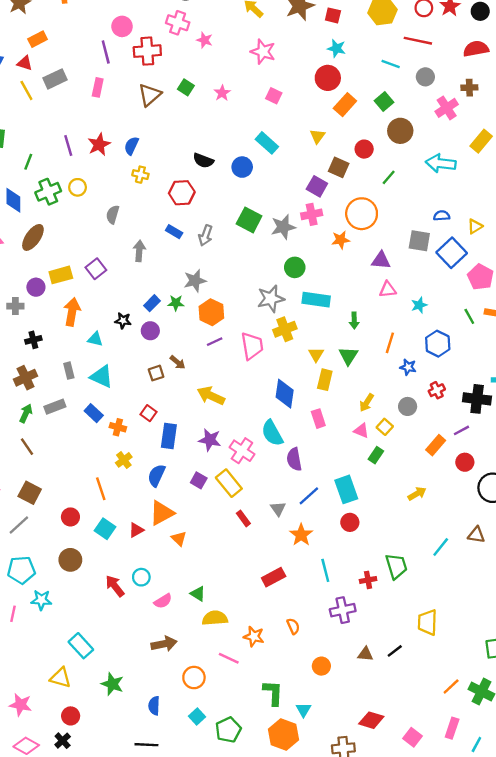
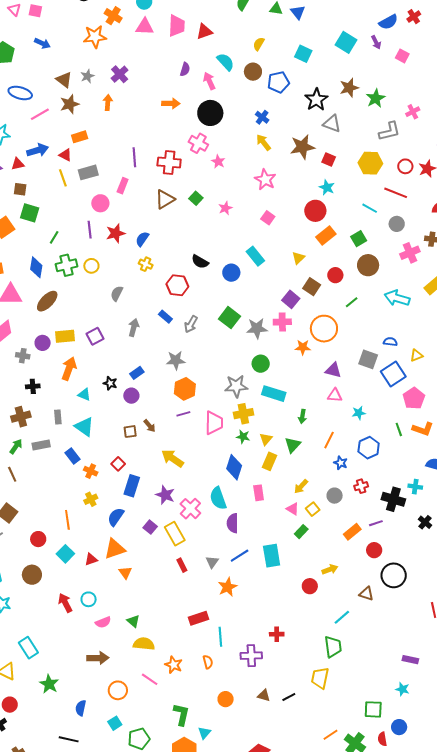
pink circle: (122, 26) -> (100, 203), moved
green star: (176, 303) -> (243, 437), moved
red circle: (350, 522) -> (310, 586), moved
brown triangle: (476, 535) -> (366, 594), moved
green trapezoid: (396, 566) -> (333, 647), moved
cyan line: (325, 570) -> (220, 637), moved

